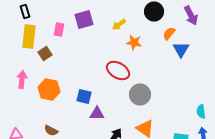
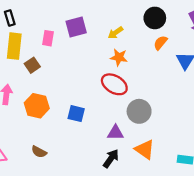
orange semicircle: (169, 34) -> (160, 43), moved
orange star: (134, 42) -> (119, 57), moved
purple triangle: (97, 114) -> (115, 133), moved

